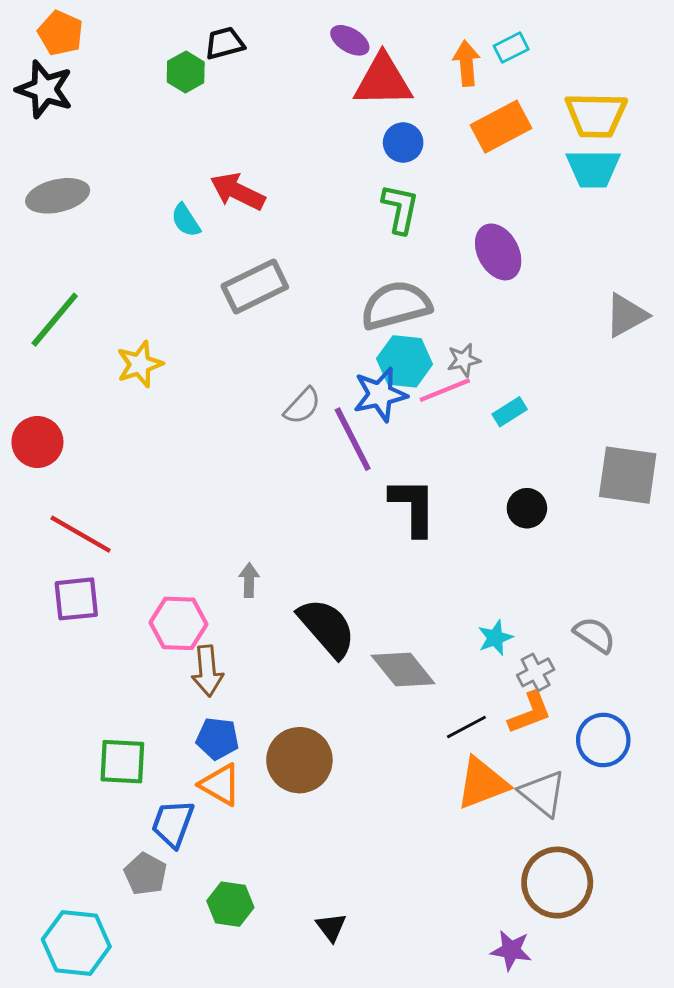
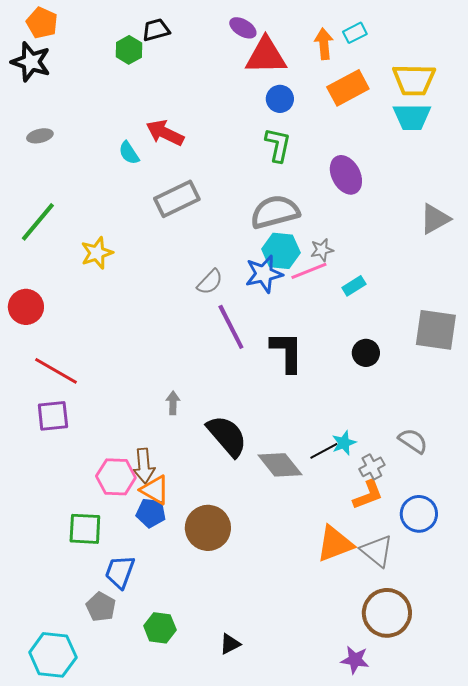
gray ellipse: (58, 196) -> (40, 136), size x0.6
purple line: (353, 439) -> (231, 327), moved
pink hexagon: (179, 623) -> (116, 477), moved
black line: (466, 727) -> (324, 451), moved
orange triangle: (220, 785) -> (155, 490), moved
black triangle: (331, 927) -> (230, 644), turned 40

